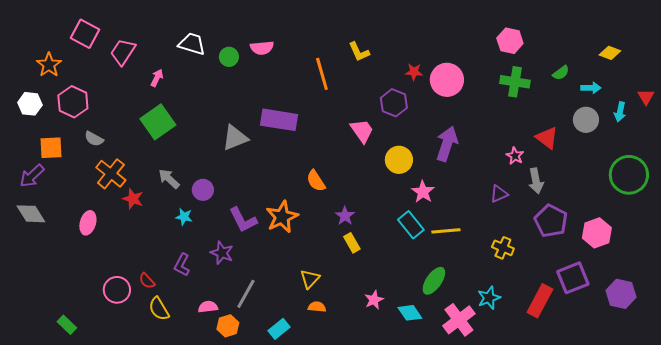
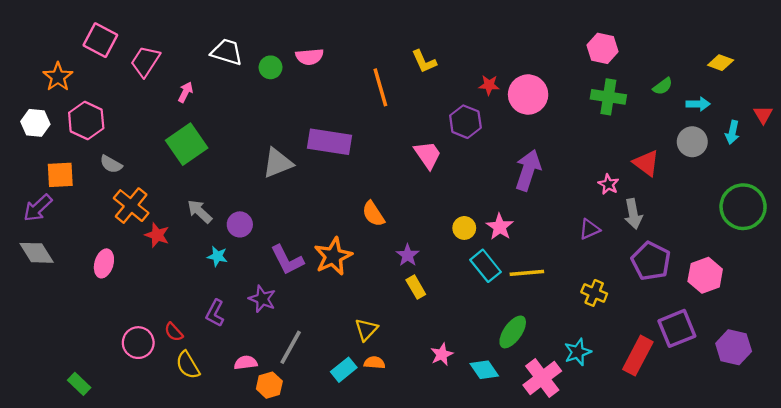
yellow circle: (399, 160) -> (464, 228), moved, size x0.7
cyan rectangle: (279, 329) -> (344, 370), moved

